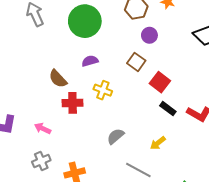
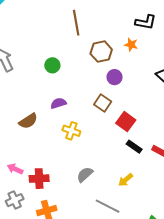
green circle: (85, 21) -> (52, 65), size x0.5
brown semicircle: (58, 79) -> (28, 121), turned -78
red cross: (73, 103) -> (39, 179), moved

